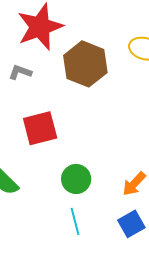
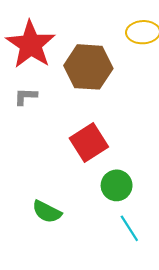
red square: (40, 128) -> (89, 143), moved

